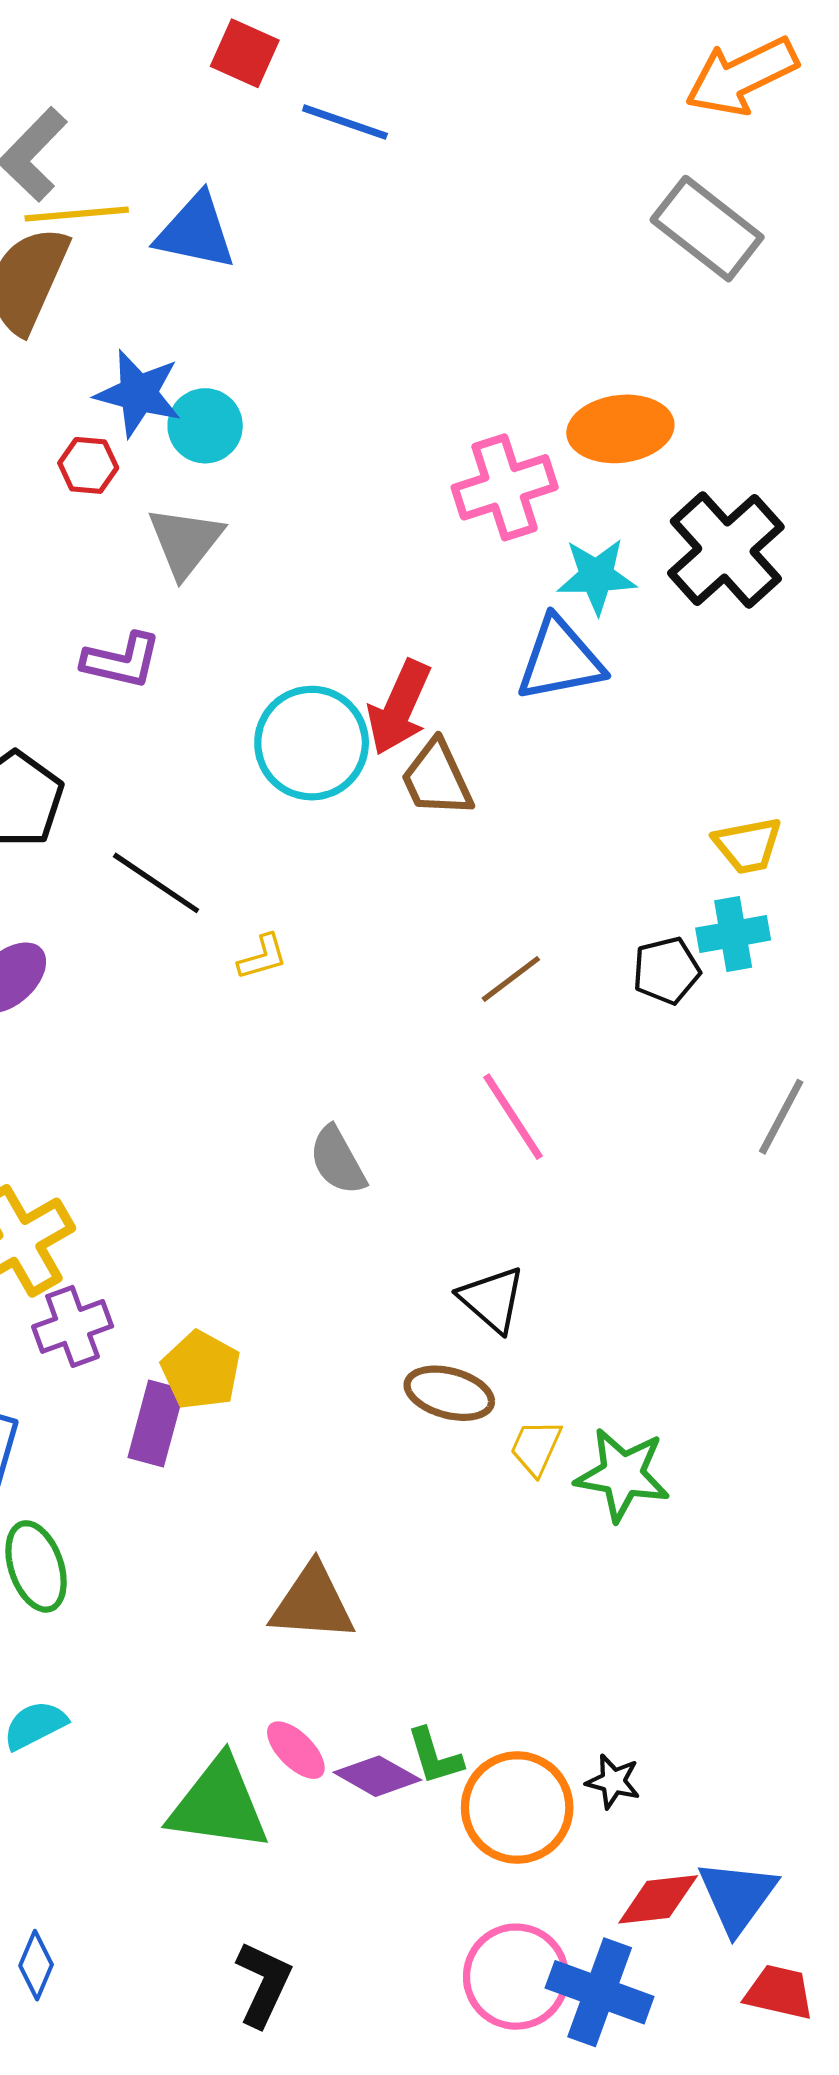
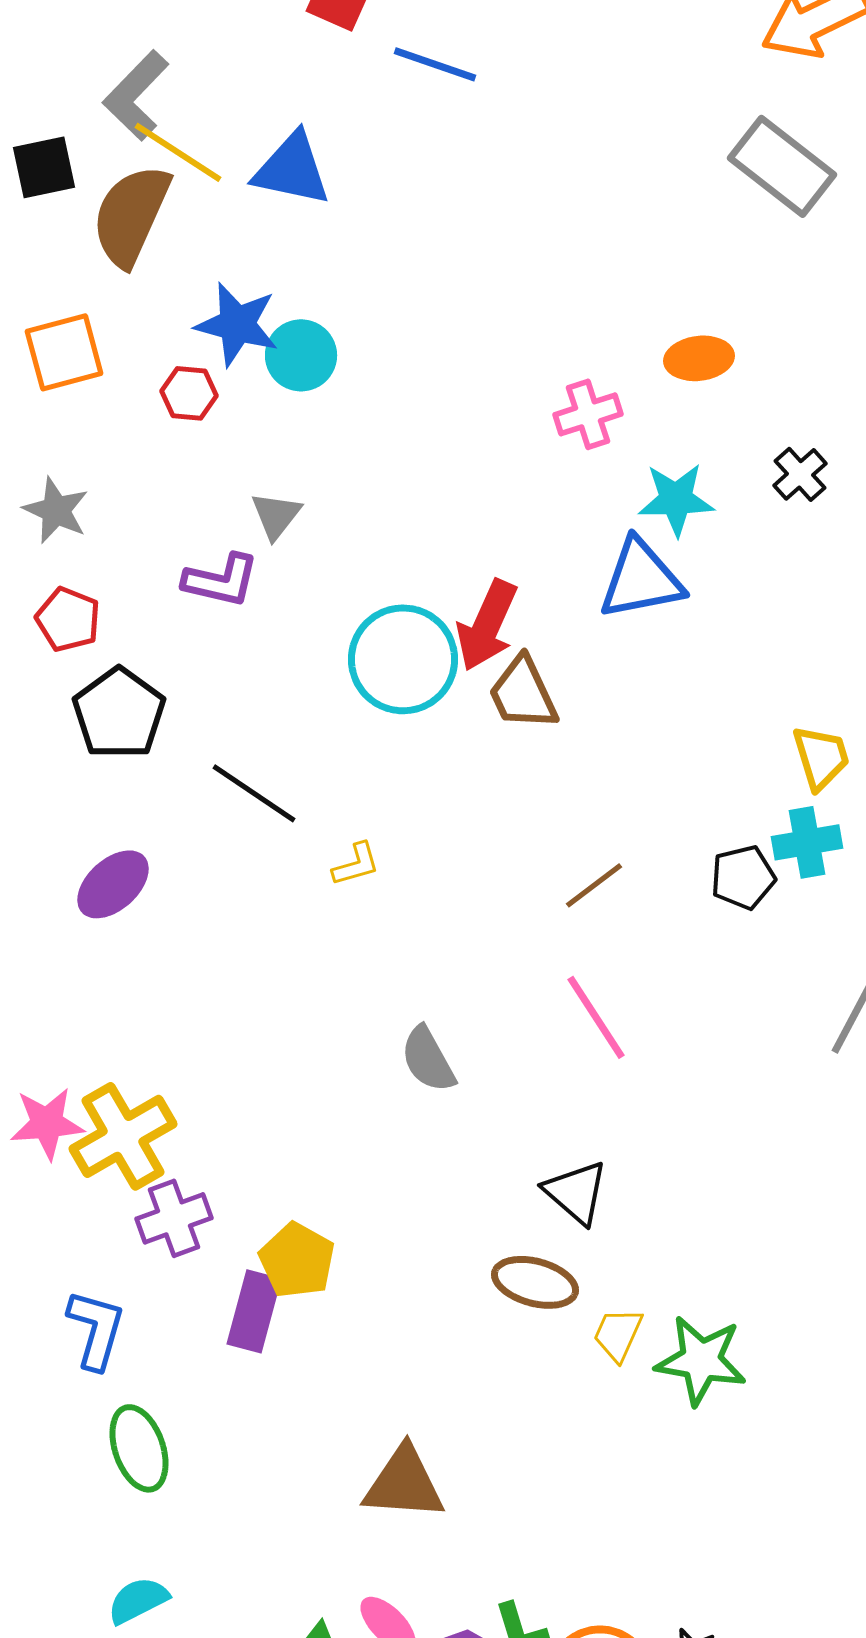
yellow line: (77, 214) -> (178, 152), turned 38
orange ellipse: (620, 429) -> (699, 358), size x0.7
pink cross: (505, 487) -> (588, 414), size x0.7
gray triangle: (185, 542) -> (276, 515), moved, size x0.7
black cross: (726, 550) -> (800, 474), size x0.5
yellow trapezoid: (748, 845) -> (821, 757), turned -96

